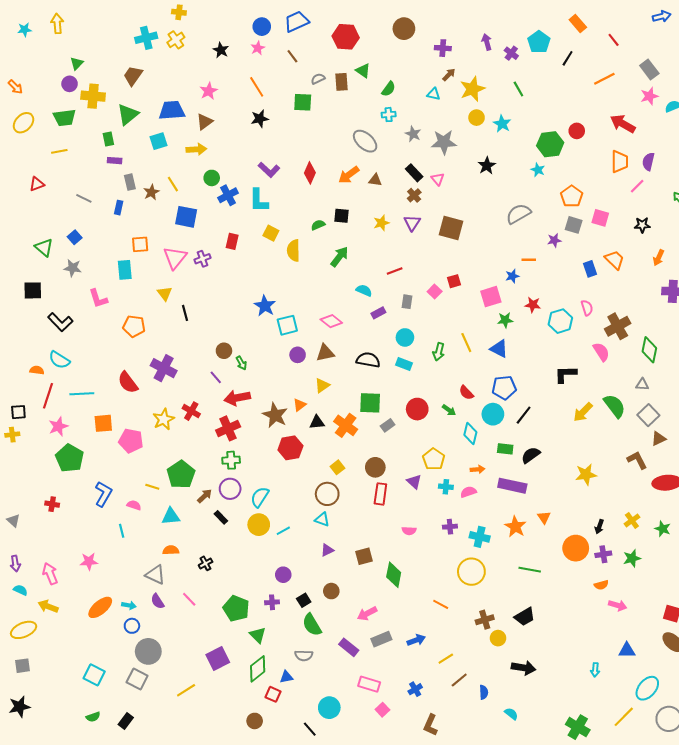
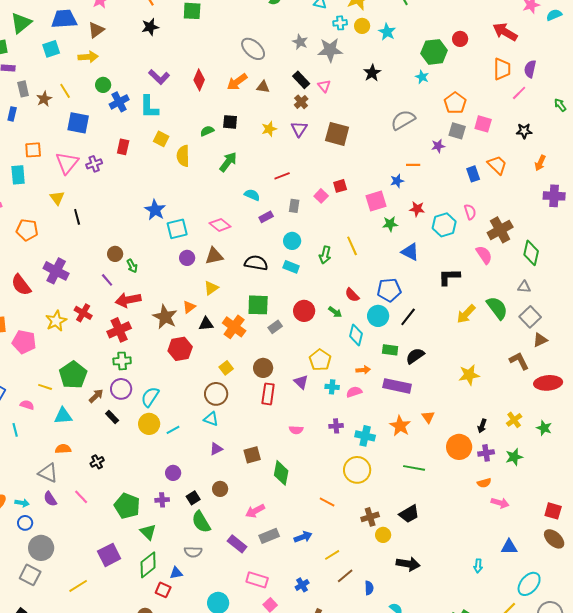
cyan cross: (389, 115) -> (340, 23), moved
blue triangle: (499, 349) -> (410, 252), moved

